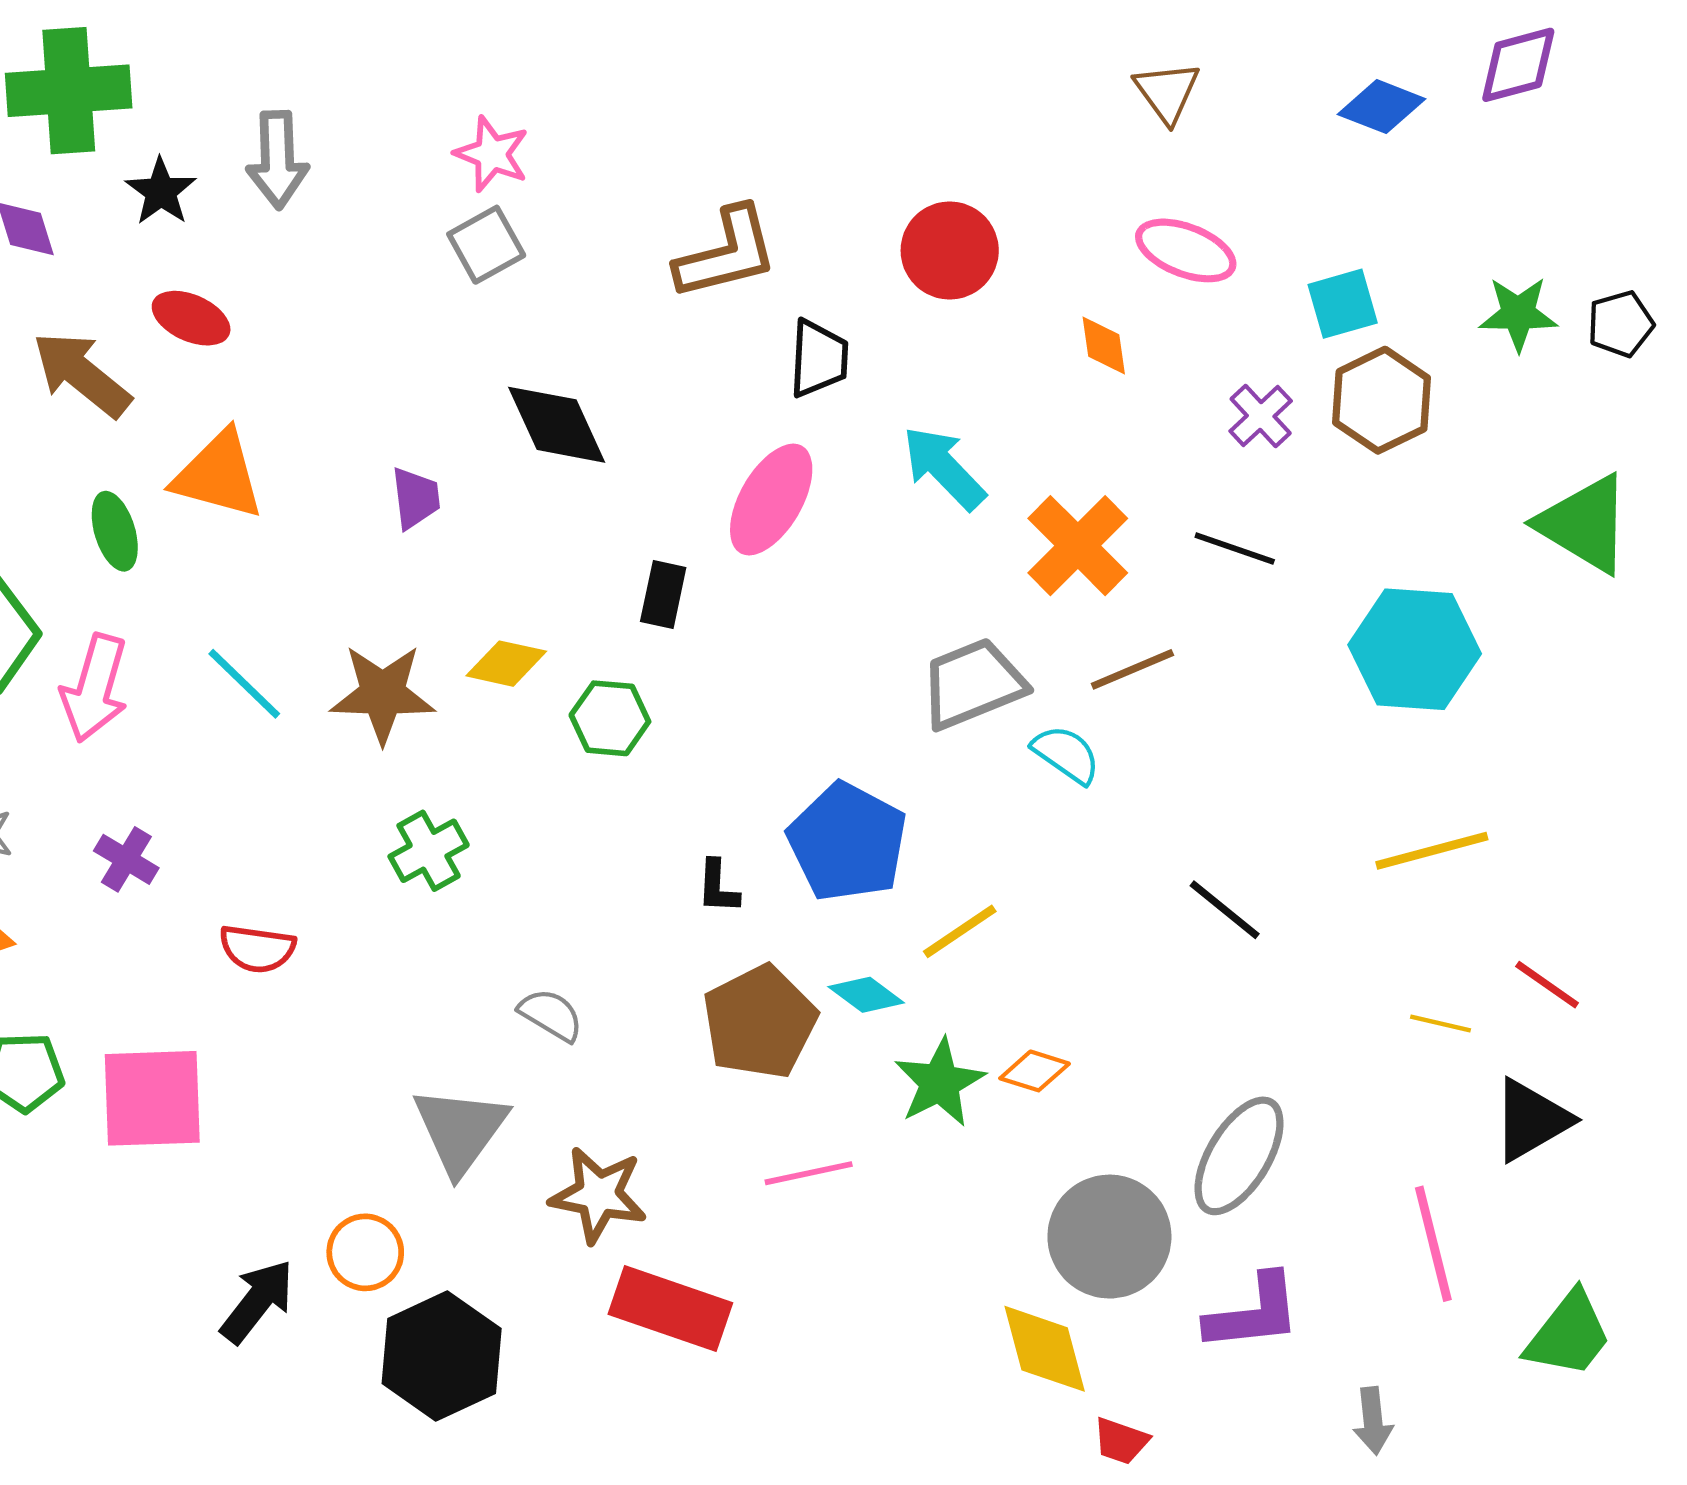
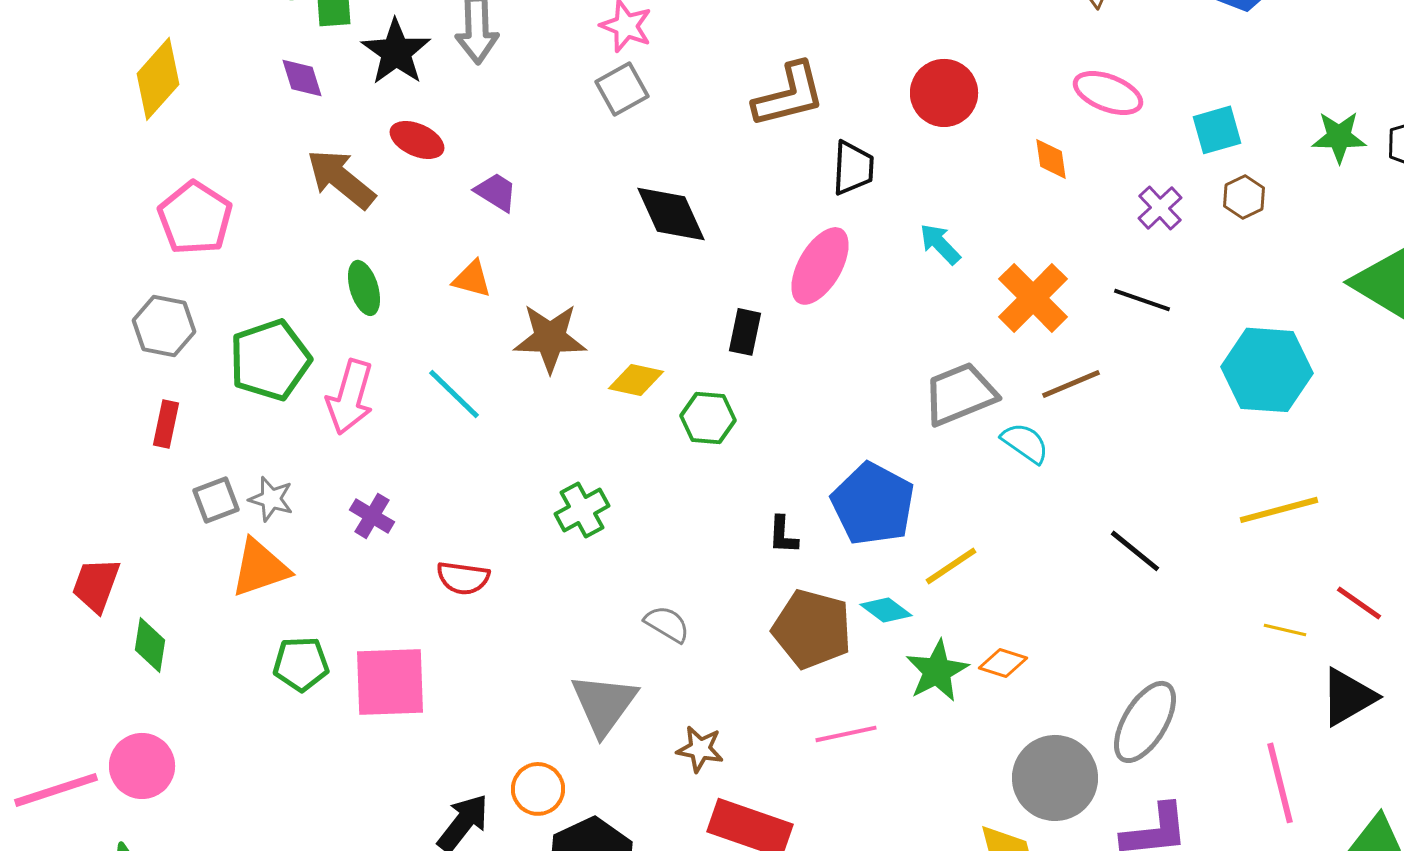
black star: (161, 191) -> (396, 52), size x1.4
brown hexagon: (1382, 400) -> (1244, 197), size x0.6
cyan arrow: (944, 468) -> (940, 244), size x0.7
orange triangle: (218, 475) -> (472, 279), moved, size x0.6
purple trapezoid: (416, 498) -> (496, 192), moved, turned -51
brown star: (383, 694) -> (550, 338), moved
brown pentagon: (760, 1022) -> (812, 629), turned -30
brown star: (598, 1195) -> (700, 749), size x0.7

